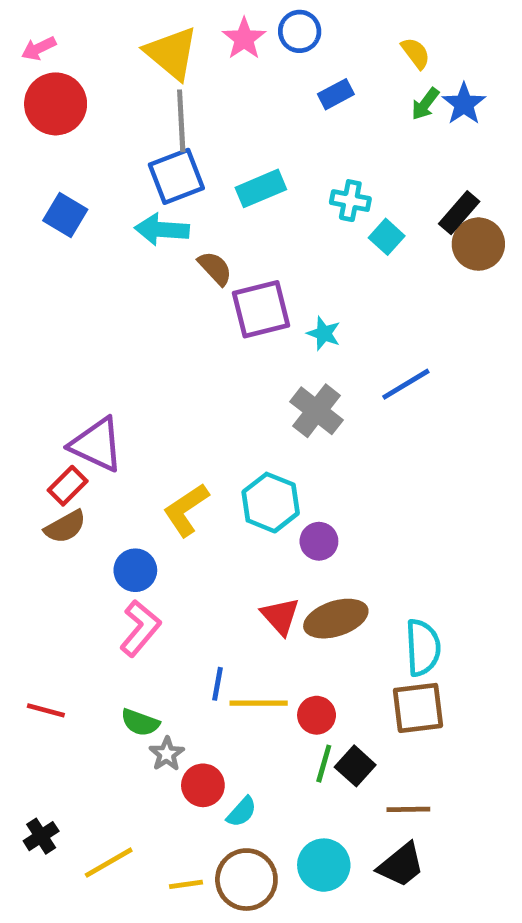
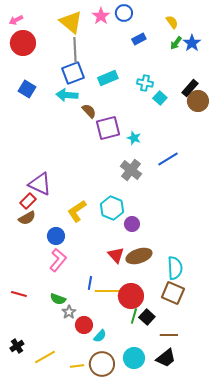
brown square: (418, 708) -> (173, 293), turned 30
red circle: (317, 715) -> (131, 296), size x1.6

